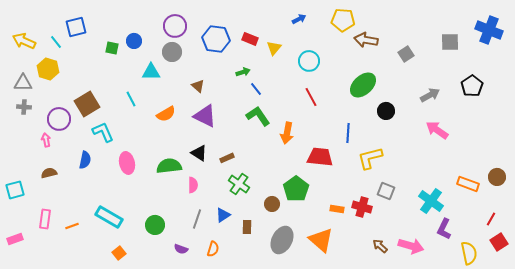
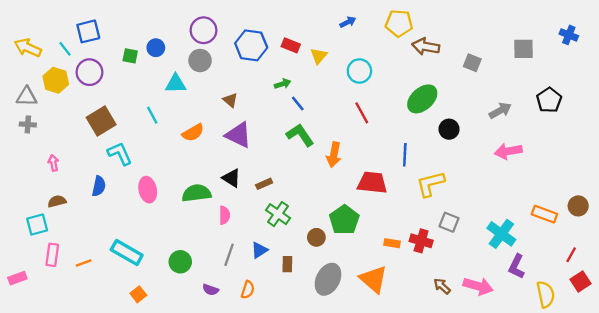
blue cross: (489, 30) -> (569, 35), size x0.6
gray square: (406, 54) -> (472, 63), turned -35
purple circle: (59, 119) -> (89, 72), moved
pink arrow: (437, 130) -> (508, 151), turned -45
cyan square: (15, 190) -> (37, 225), moved

